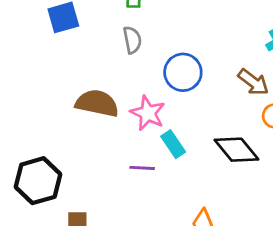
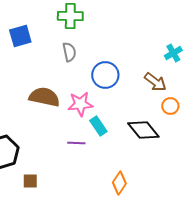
pink star: (148, 113) -> (80, 104), turned -30

